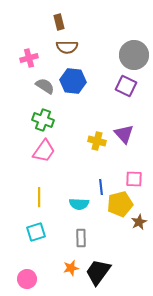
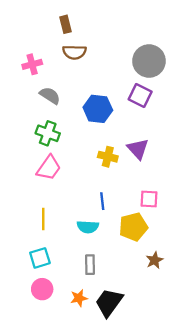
blue hexagon: (73, 81) -> (98, 109), moved
blue line: (101, 187) -> (102, 201), moved
brown star: (139, 222) -> (155, 260), moved
pink circle: (27, 279) -> (42, 289), moved

